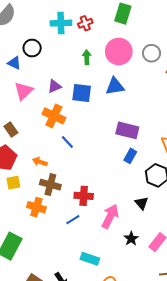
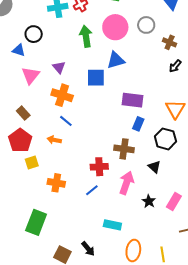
green arrow: (87, 57) -> (86, 36), size x1.5
purple triangle: (54, 86) -> (59, 67), turned -40
blue square: (82, 93) -> (96, 78), moved
blue line: (67, 142) -> (66, 121), moved
brown cross: (50, 185) -> (124, 149), moved

